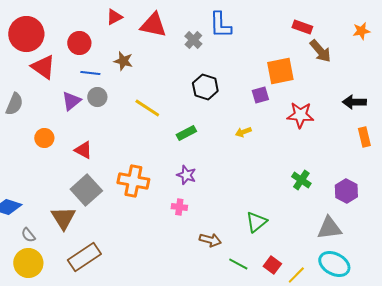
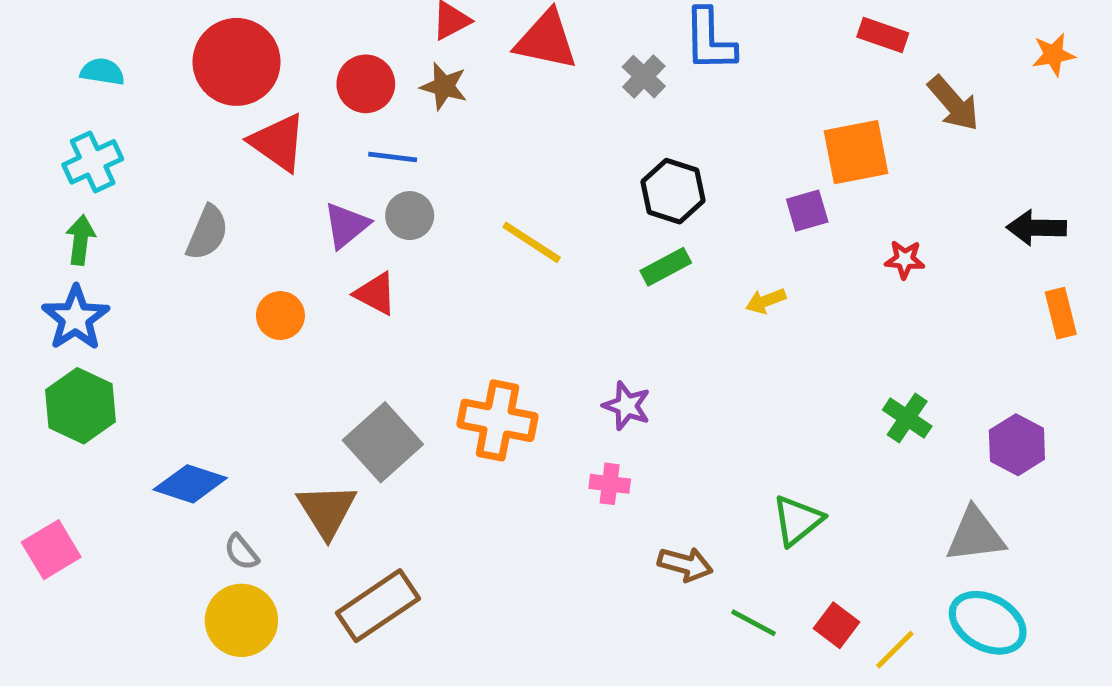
red rectangle: (302, 27) -> (883, 35), moved
brown star: (123, 61) -> (444, 86), moved
red star: (300, 115) -> (905, 259), size x0.6
green rectangle: (186, 133) -> (666, 267), moved
red triangle: (83, 150) -> (376, 294), moved

